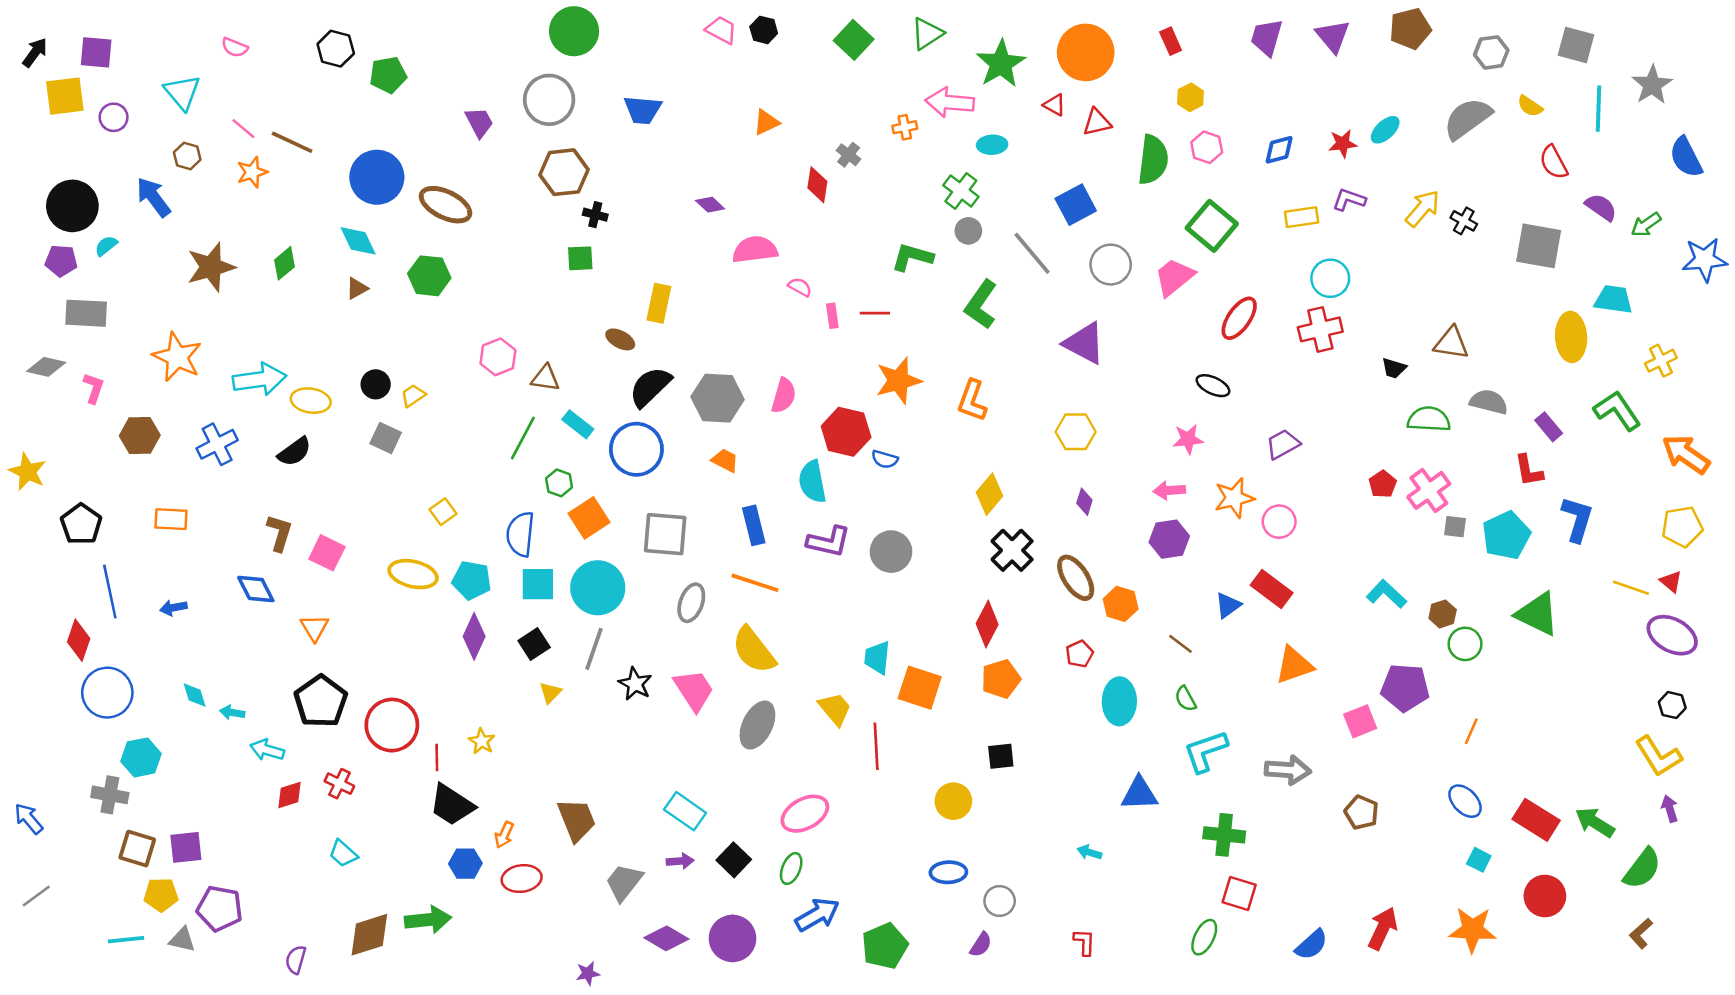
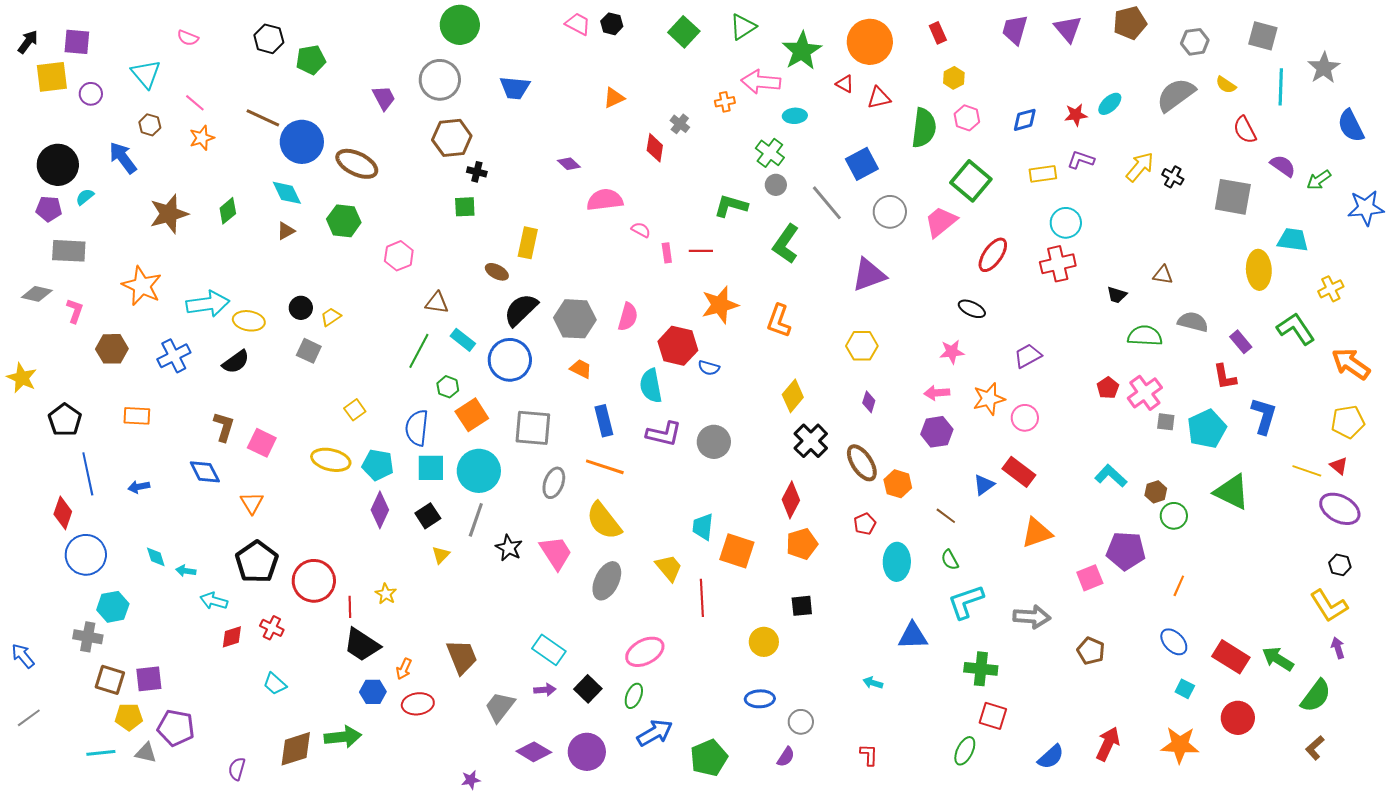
brown line: (292, 142) -> (263, 118), moved
purple triangle: (1084, 343) -> (869, 275), turned -48
brown triangle: (1451, 343) -> (1163, 275), size x0.7
pink hexagon: (498, 357) -> (399, 256), moved

